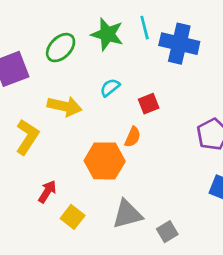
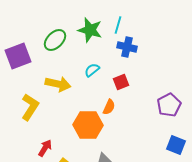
cyan line: (145, 28) -> (118, 25), turned 30
blue cross: (179, 44) -> (127, 47), moved, size x0.7

